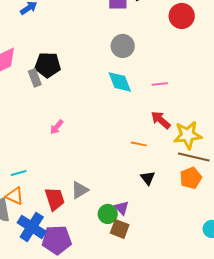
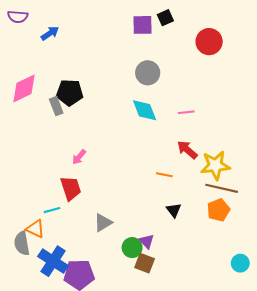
cyan line: (19, 173) -> (52, 210), moved
red trapezoid: (55, 199) -> (71, 188), moved

